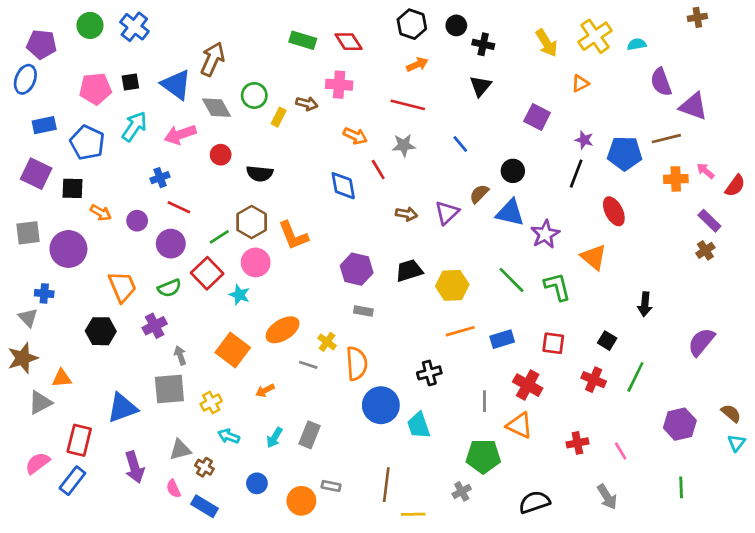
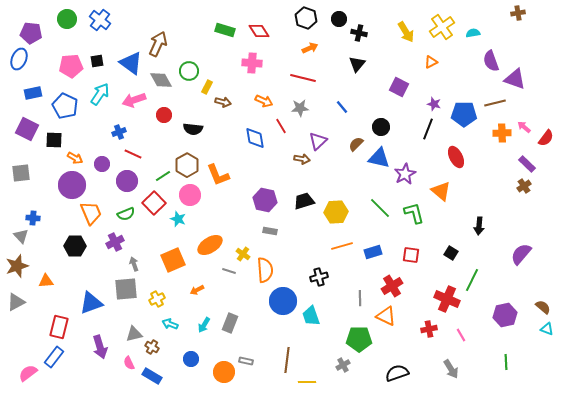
brown arrow: (307, 104) -> (223, 102), moved
purple triangle: (447, 213) -> (318, 141), moved
purple circle: (68, 249) -> (72, 185), moved
orange square: (233, 350) -> (173, 260), turned 30
red cross: (594, 380) -> (447, 299), moved, size x1.4
red cross: (528, 385) -> (392, 286), turned 30
gray triangle: (40, 403) -> (16, 302), moved
cyan triangle: (736, 443) -> (547, 329), turned -48
pink semicircle: (37, 463) -> (28, 373), moved

